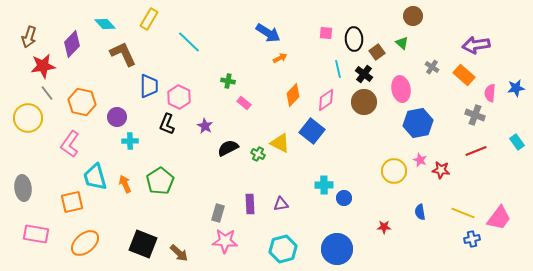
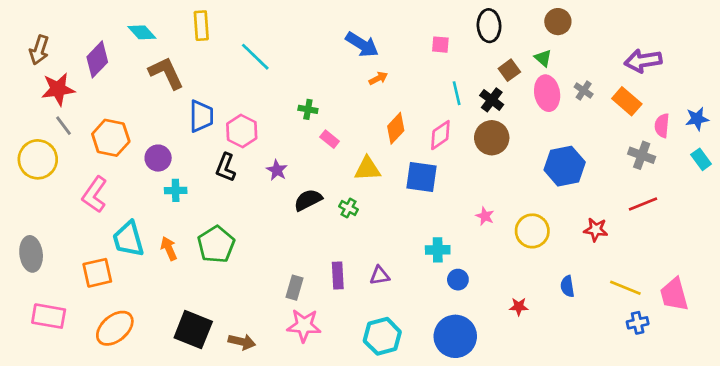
yellow rectangle: (149, 19) -> (201, 26), turned -35
black ellipse: (354, 39) -> (489, 26), moved
pink ellipse: (401, 89) -> (547, 93), moved
blue square: (312, 131) -> (421, 177), turned -30
cyan rectangle: (517, 142) -> (701, 159), moved
yellow triangle: (280, 143) -> (367, 169), moved, turned -30
pink star: (420, 160) -> (485, 216), moved
blue circle: (344, 198) -> (458, 280), moved
pink trapezoid: (499, 218) -> (674, 294), turned 128
brown arrow: (179, 253) -> (242, 342), turned -30

